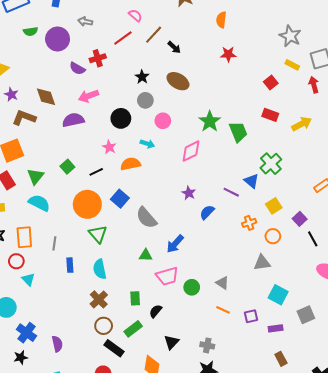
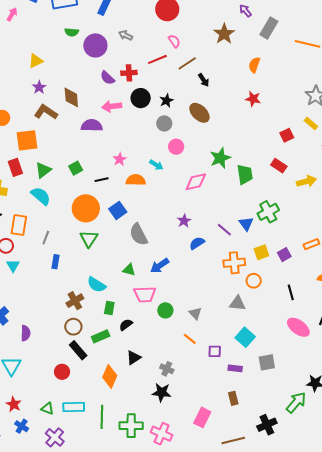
black circle: (121, 118) -> (141, 98), moved
purple square: (300, 219) -> (284, 255), moved
orange cross: (249, 223) -> (234, 263), size x1.5
cyan semicircle: (100, 269) -> (97, 285), moved, turned -60

